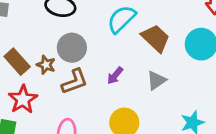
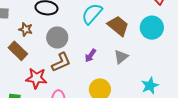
brown star: (46, 65) -> (26, 29), moved
red star: (23, 99) -> (36, 78), moved, turned -30

